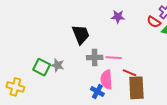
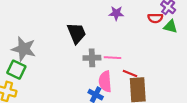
red semicircle: (154, 22) -> (155, 18), turned -32
gray star: (58, 65) -> (24, 49), moved, size x1.6
green square: (42, 67) -> (16, 70), moved

